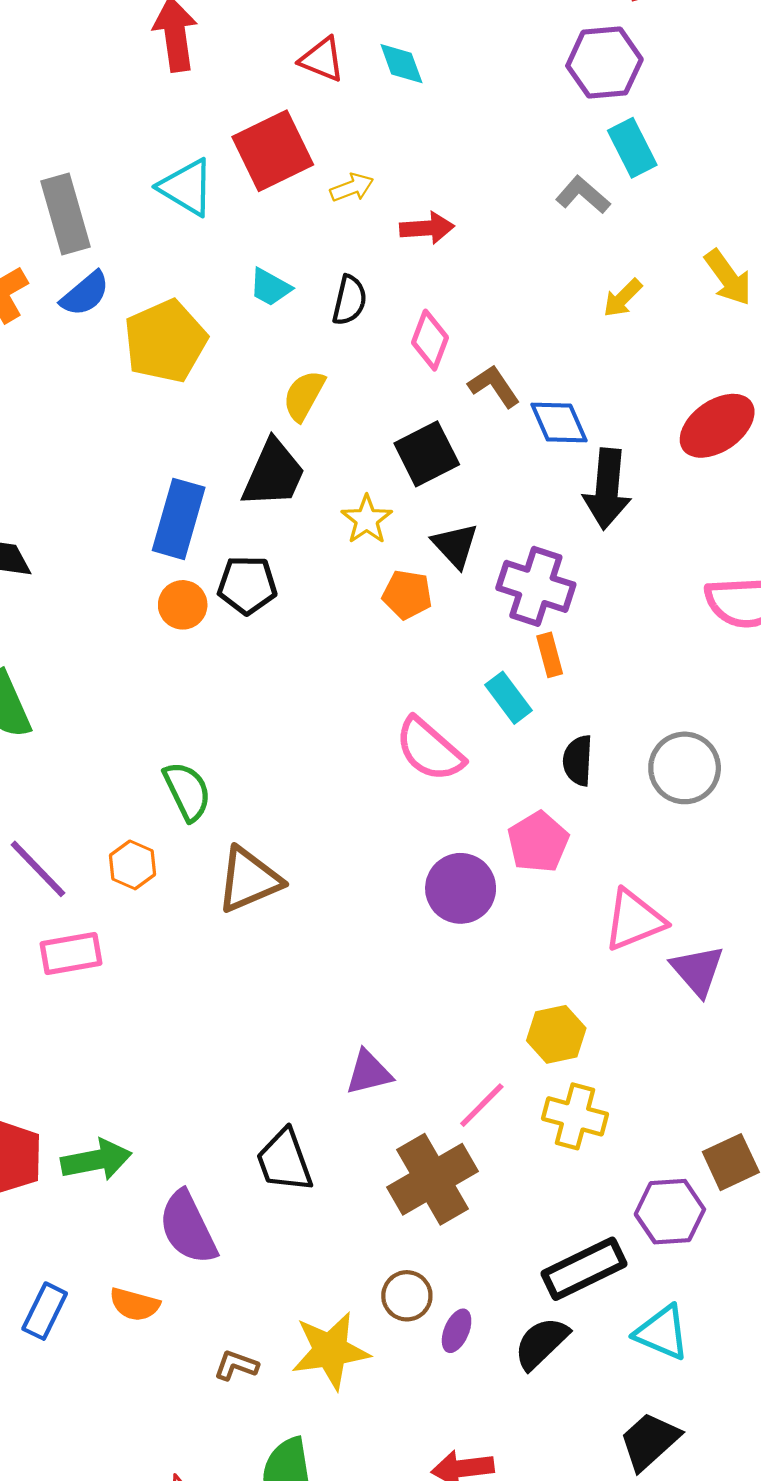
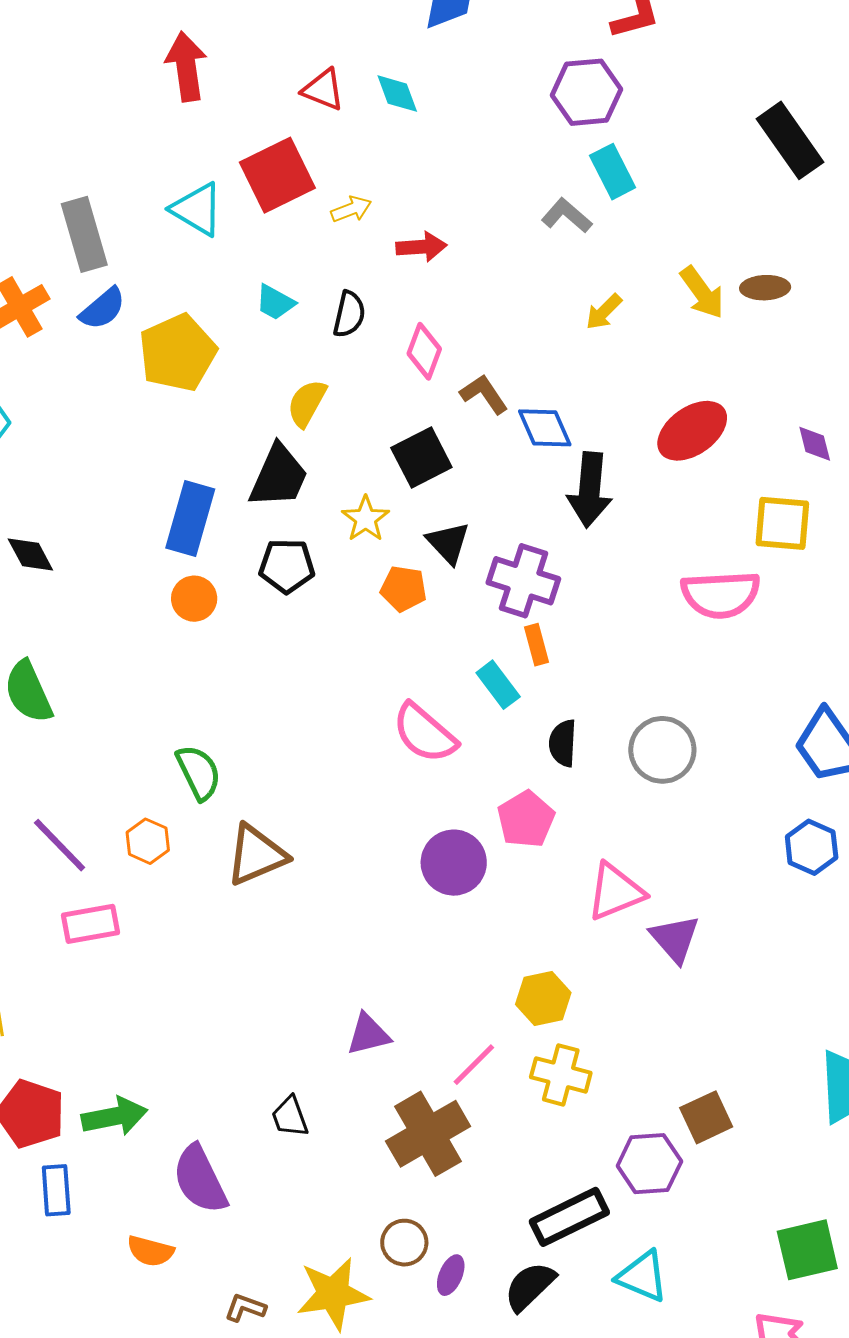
black pentagon: (247, 585) -> (287, 566), moved
black trapezoid: (284, 1161) -> (290, 1117), size x0.7
blue rectangle: (45, 1311) -> (56, 1190), moved, turned -30

